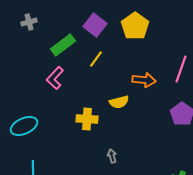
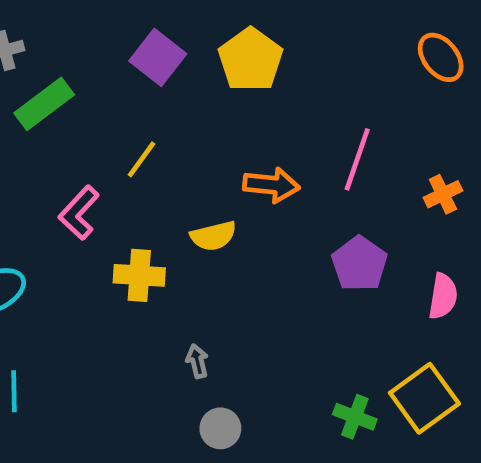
green rectangle: (63, 45) -> (44, 104), moved
yellow line: (96, 59) -> (142, 159), moved
pink L-shape: (55, 78) -> (79, 213), moved

